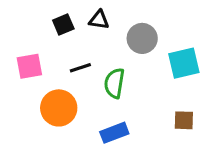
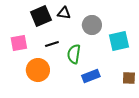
black square: (63, 25) -> (41, 16), size x1.5
brown square: (184, 120) -> (129, 78), moved
blue rectangle: (114, 133) -> (91, 76), moved

